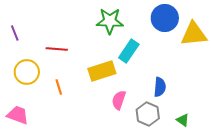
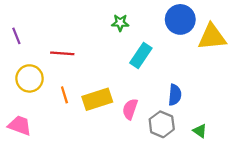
green star: (110, 21) -> (120, 23), size x0.6
yellow rectangle: (102, 71) -> (97, 99), moved

